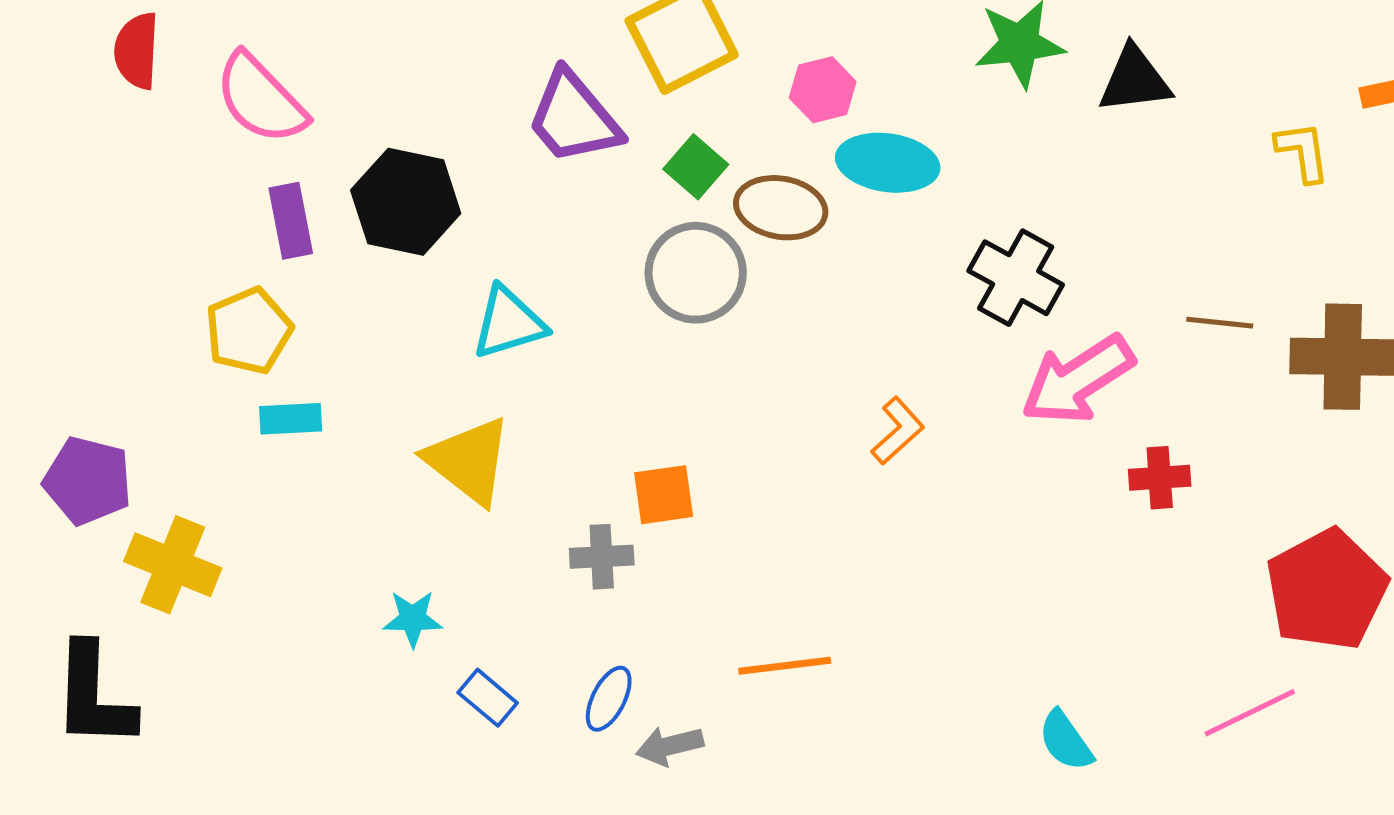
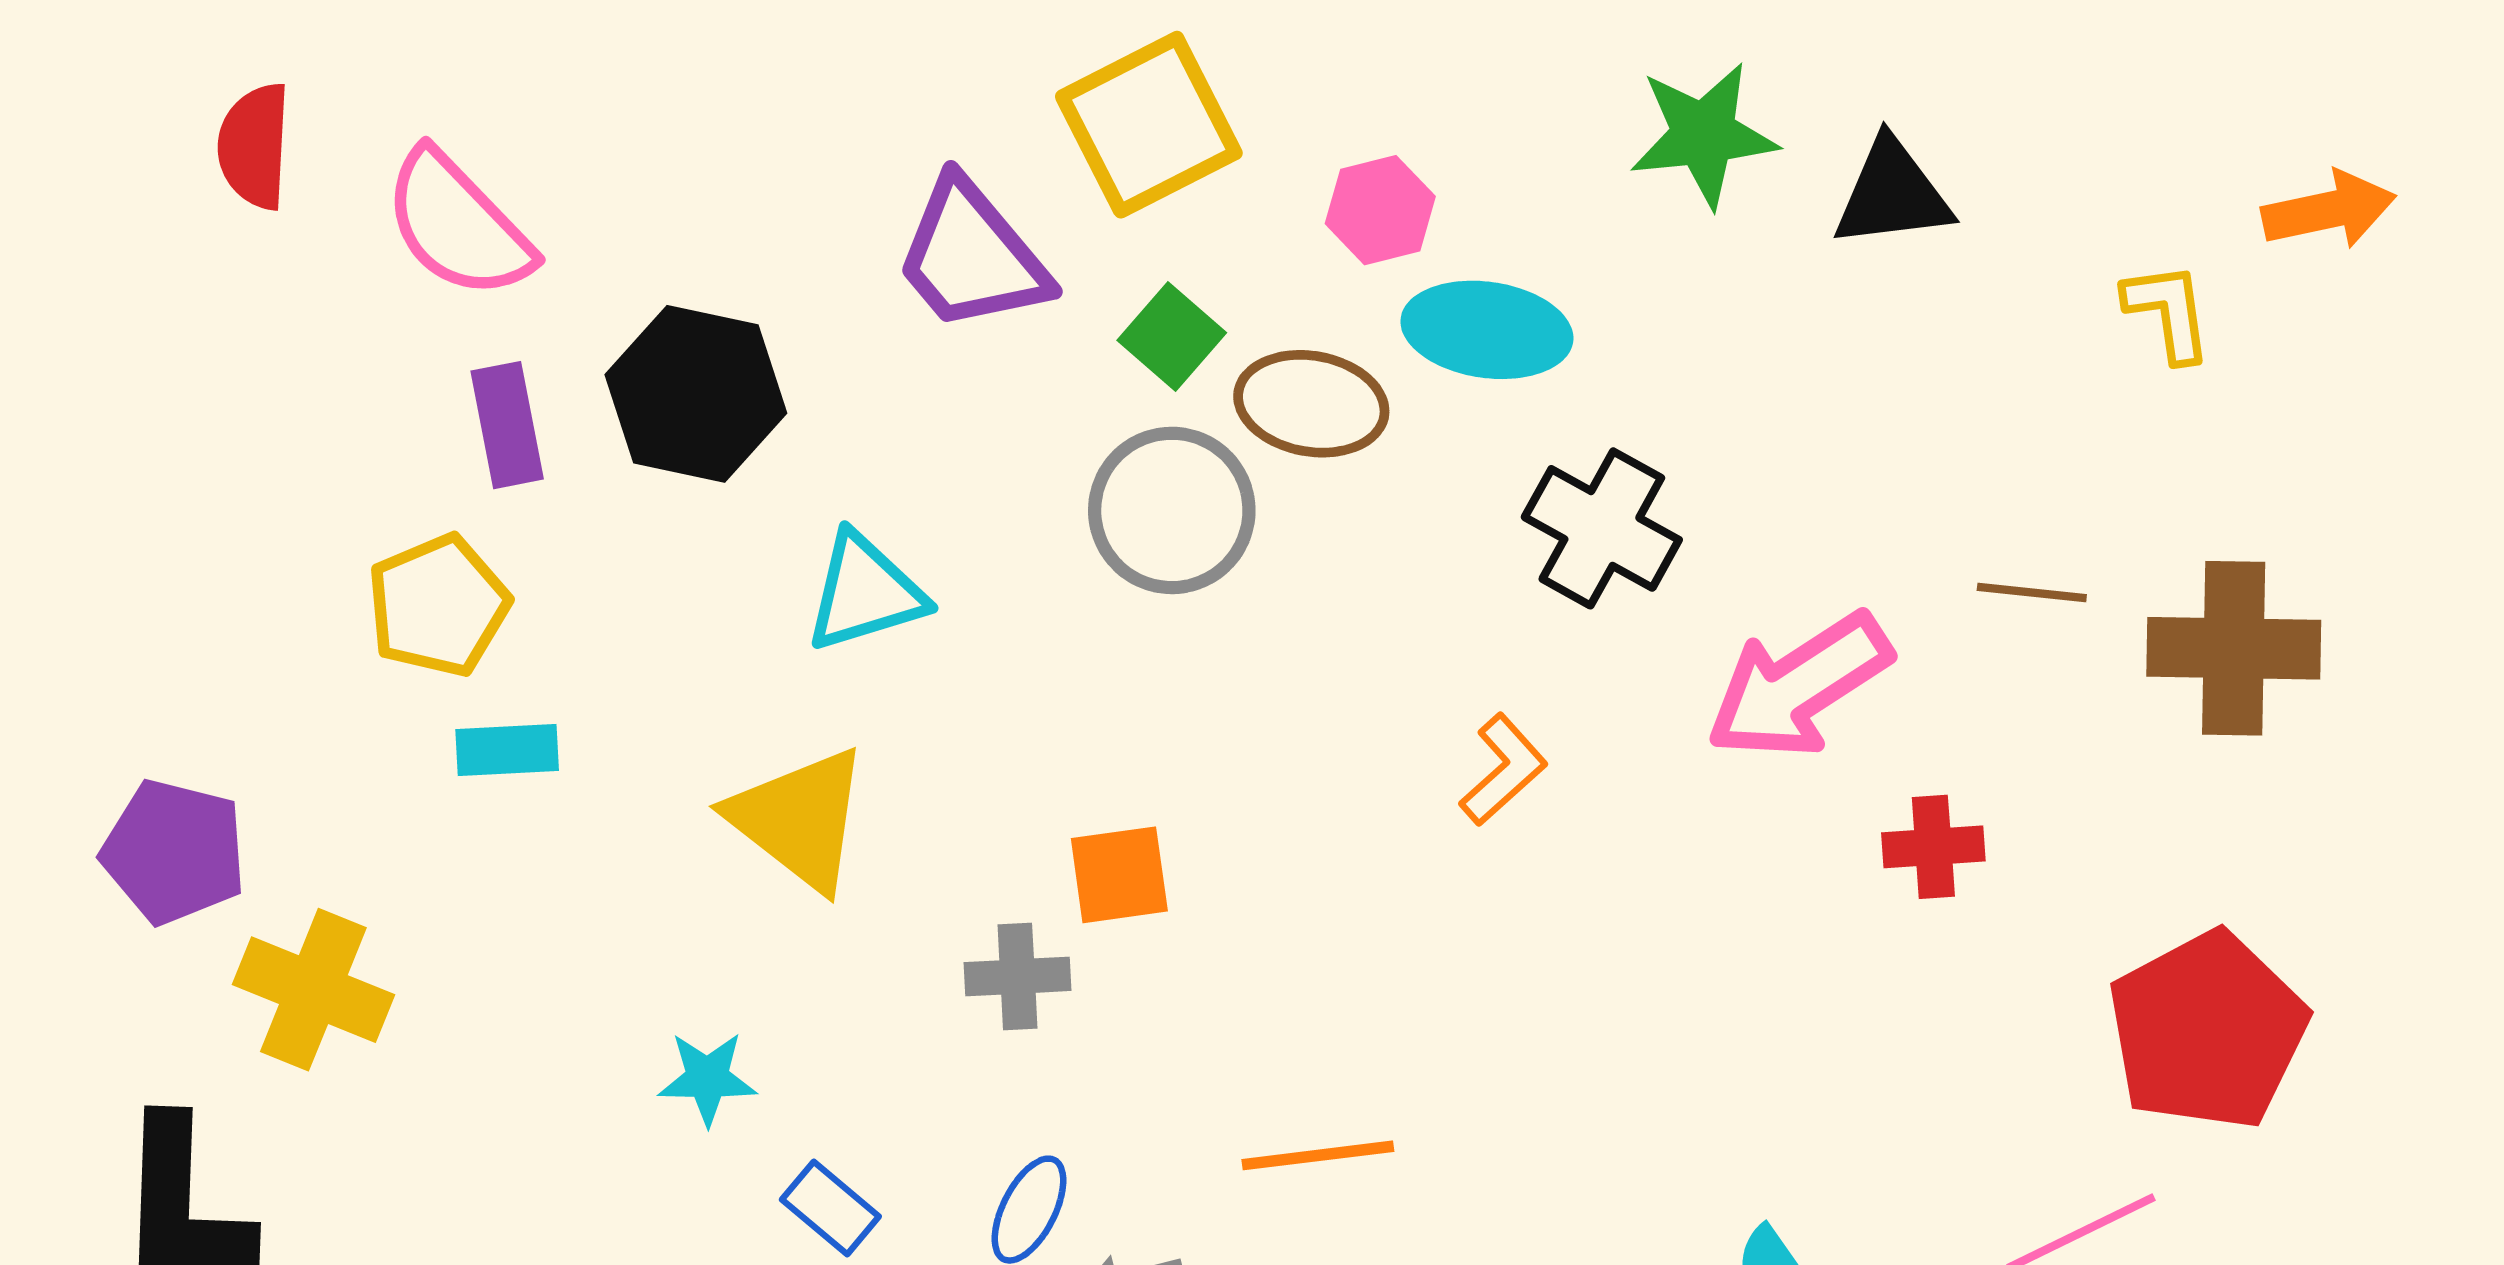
black cross: (1016, 278) -> (1602, 528), moved

